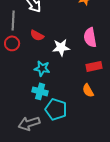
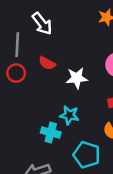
cyan star: (42, 68) -> (69, 115), moved
cyan pentagon: (56, 109) -> (87, 155), moved

